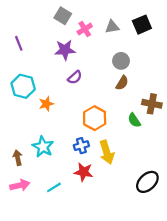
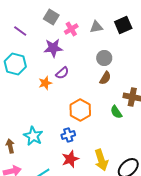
purple line: (19, 43) -> (20, 31), moved, turned -32
cyan hexagon: (23, 86) -> (15, 64), moved
orange star: (46, 104) -> (45, 83), moved
yellow arrow: (107, 152) -> (101, 160), moved
red star: (84, 172) -> (70, 159), turned -30

